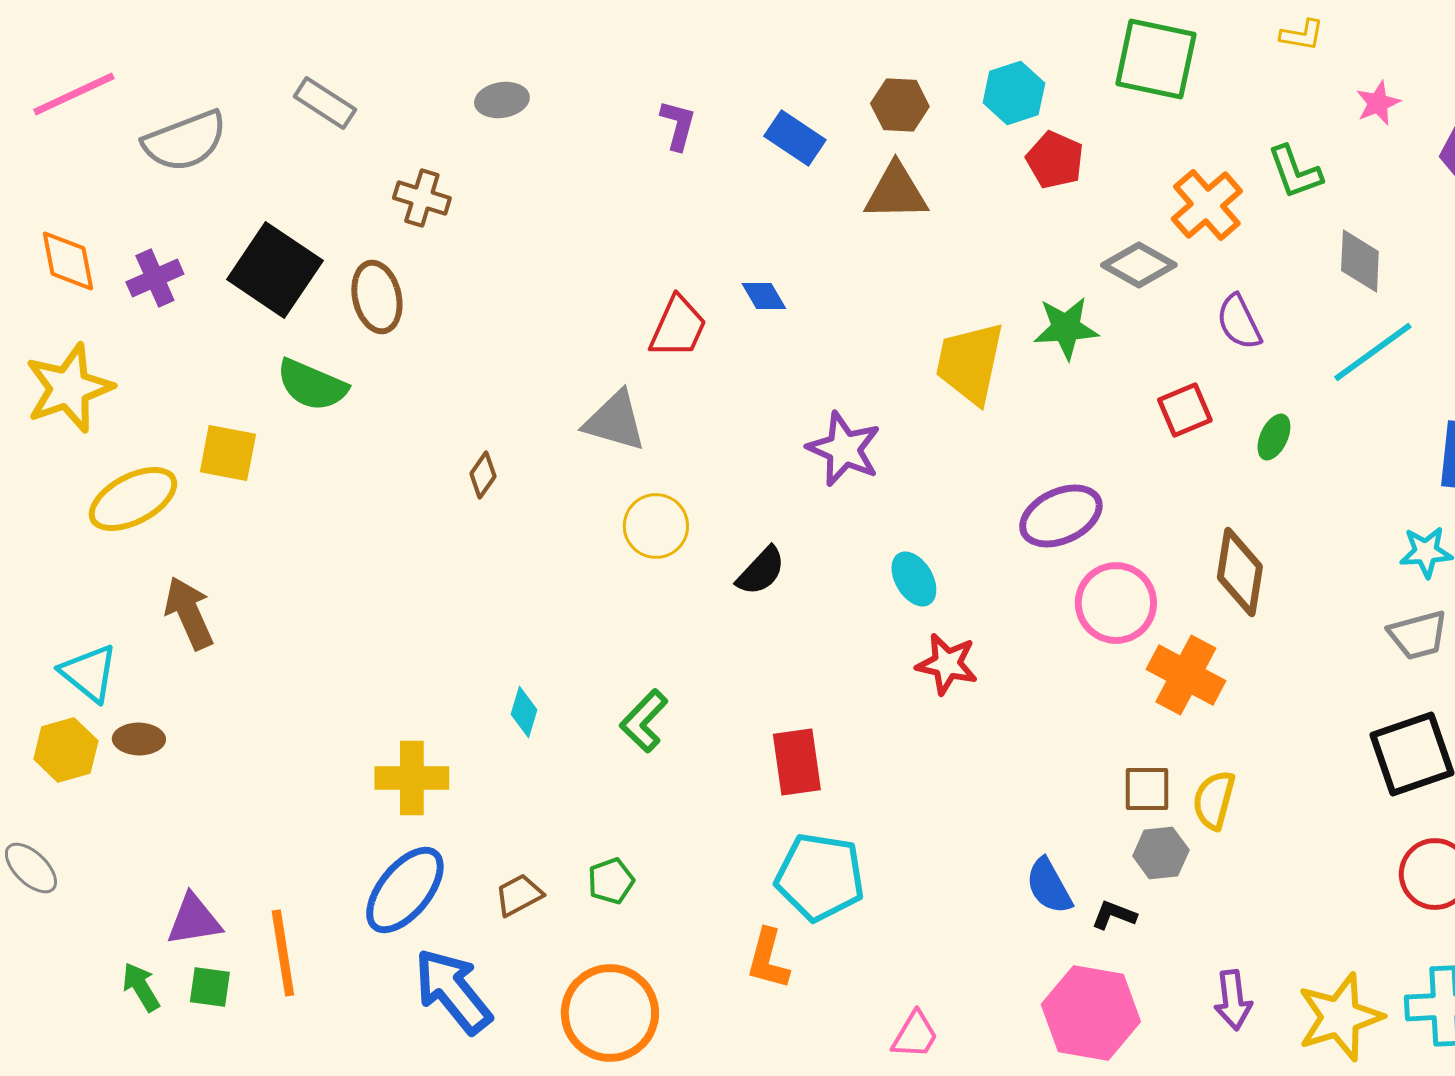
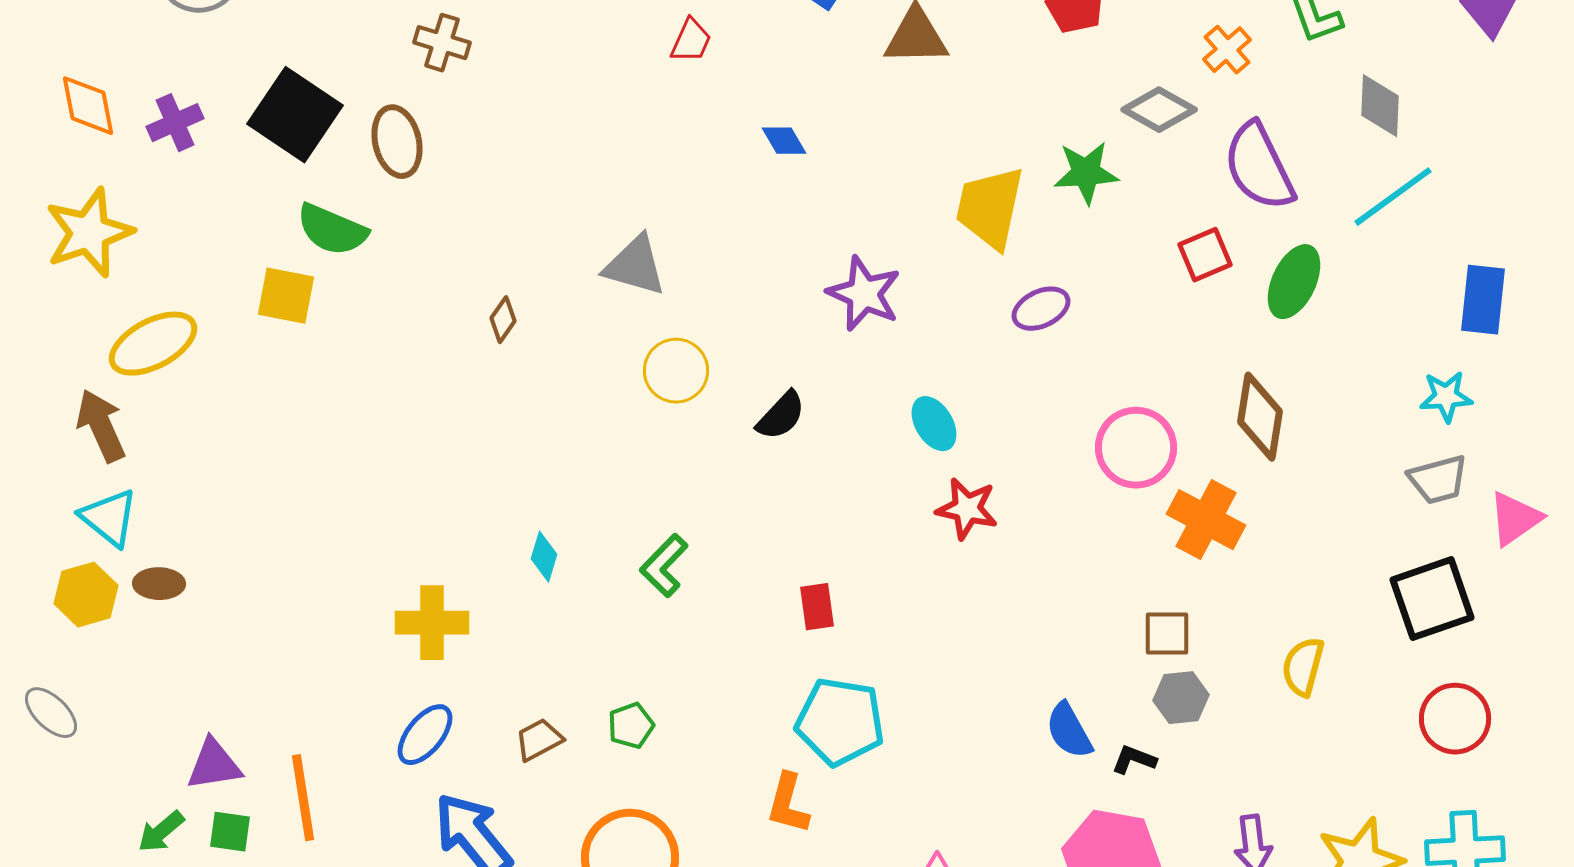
orange cross: (1207, 205) -> (1227, 50), size x0.7
purple semicircle: (1239, 322) -> (1259, 167), size x1.6
red trapezoid: (678, 327) -> (691, 41), moved, size x0.7
green ellipse: (1274, 437) -> (1294, 282), size x1.6
yellow square: (228, 453) -> (286, 296), moved
purple ellipse: (1061, 516) -> (1041, 309), moved, size x0.7
brown arrow: (189, 613) -> (101, 426), moved
red rectangle: (797, 762) -> (817, 607), size x0.7
yellow semicircle: (1214, 800) -> (1303, 667), moved
blue ellipse: (405, 890) -> (425, 735), size x0.7
green arrow: (141, 987) -> (161, 832), turned -99

